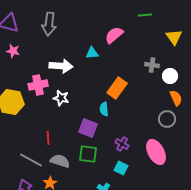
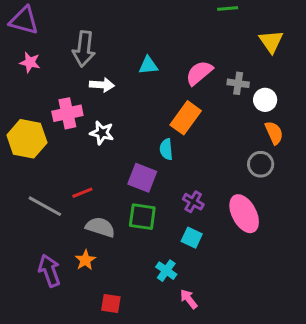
gray arrow: (49, 24) -> (84, 49), moved
pink semicircle: (114, 35) -> (199, 73), moved
white arrow: (61, 66) -> (102, 85), size x0.7
red line: (48, 138) -> (82, 193), turned 72
gray line: (31, 160) -> (45, 206), moved

